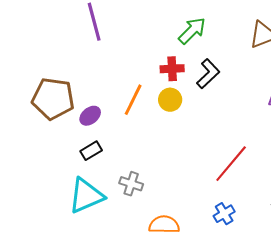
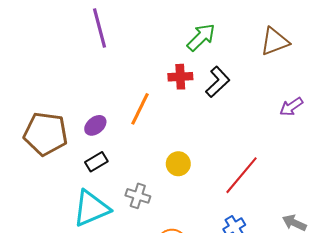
brown pentagon: (53, 99) -> (46, 134), moved
yellow circle: (170, 100) -> (178, 164), moved

